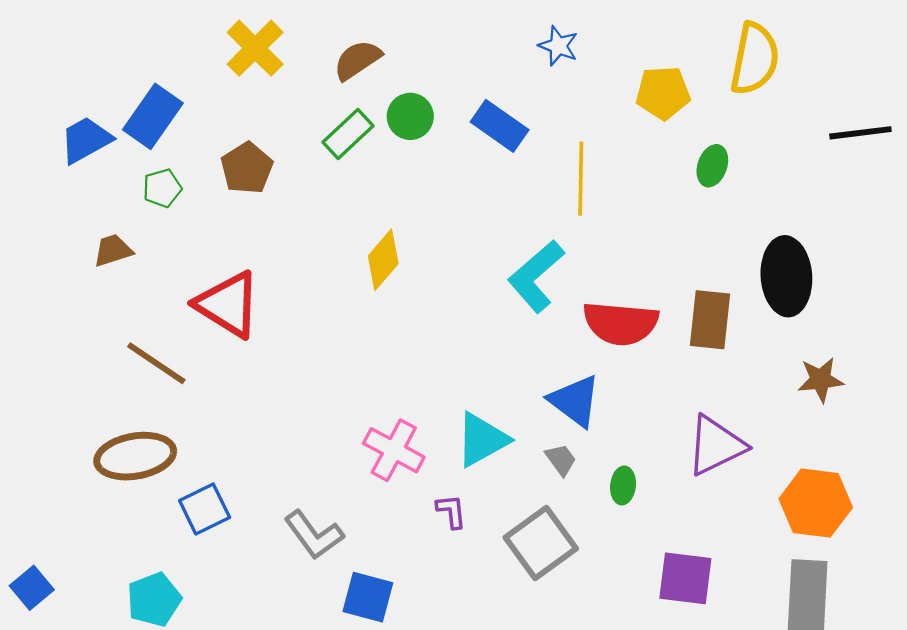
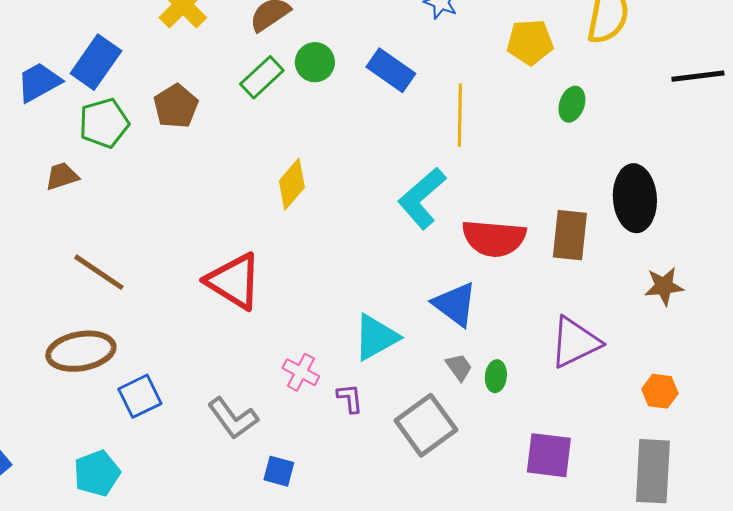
green pentagon: (162, 188) -> (104, 123), size x1.5
red triangle: (228, 304) -> (234, 281), moved
pink cross: (394, 450) -> (301, 372), moved, size x0.7
gray trapezoid: (561, 460) -> (459, 367), moved
orange hexagon: (816, 503) -> (660, 391), size x0.6
blue square: (368, 597) -> (279, 471), size x0.7

